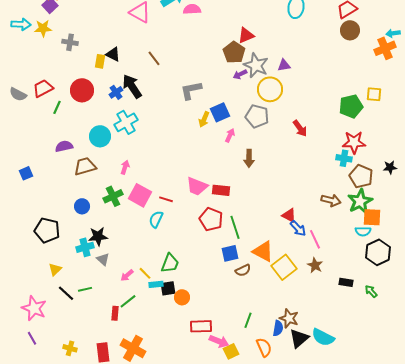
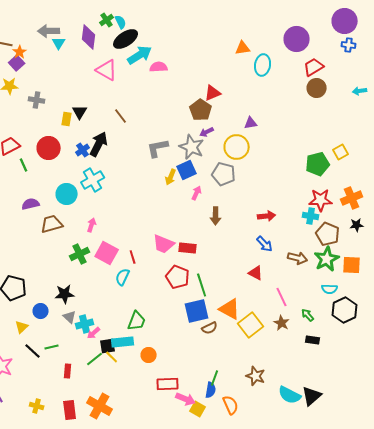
orange cross: (385, 48) -> (352, 198), moved
black triangle: (113, 54) -> (80, 112), turned 35
gray star: (256, 65) -> (192, 147), moved
black arrow: (132, 86) -> (99, 144), turned 60
yellow square: (374, 94) -> (341, 152), turned -35
green line: (57, 107) -> (24, 165), turned -48
red arrow: (300, 128) -> (267, 216), moved, turned -60
red line: (166, 199) -> (133, 257), turned 56
blue circle: (82, 206) -> (41, 311), moved
orange square: (372, 217) -> (352, 265), moved
blue arrow: (298, 228) -> (265, 244), moved
cyan cross: (85, 247) -> (85, 324), moved
blue square: (230, 253) -> (197, 311), size x1.4
yellow line: (145, 273) -> (112, 357), moved
cyan rectangle: (156, 284) -> (123, 342), size x1.5
black square: (168, 288) -> (108, 346), moved
green arrow: (371, 291) -> (308, 315), moved
red rectangle: (115, 313) -> (68, 371), moved
blue semicircle: (278, 328) -> (211, 390), moved
black triangle: (299, 338) -> (312, 396), moved
yellow square: (231, 351) -> (198, 409), turned -35

